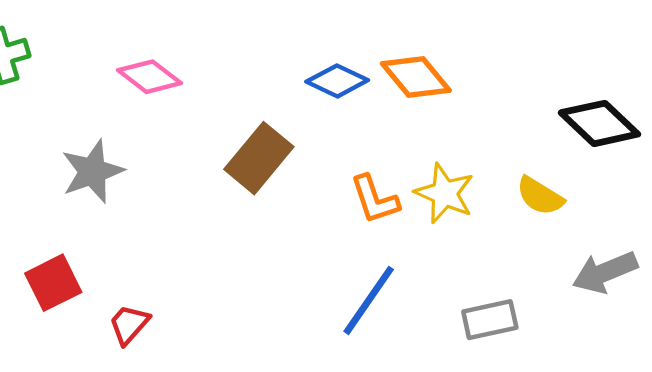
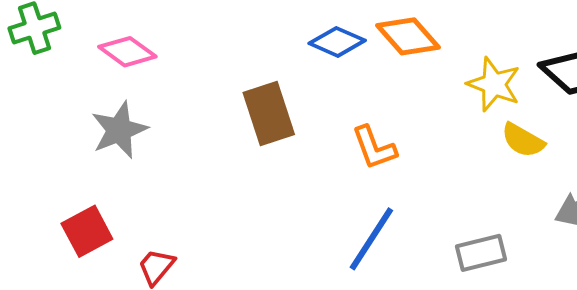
pink diamond: (150, 77) -> (127, 52), moved
brown rectangle: (259, 158) -> (269, 114), turned -56
yellow star: (445, 193) -> (494, 84), moved

